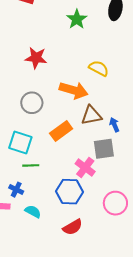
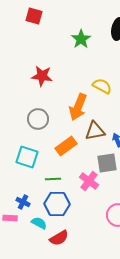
orange arrow: (74, 90) -> (78, 107), turned 96
green line: (31, 165) -> (53, 179), moved
blue hexagon: (69, 192) -> (57, 204), moved
red semicircle: (73, 227) -> (59, 238), moved

